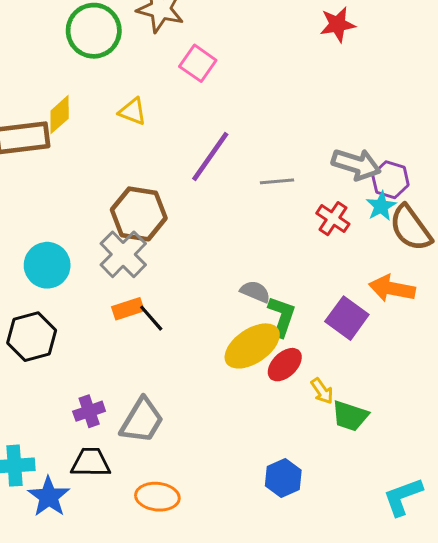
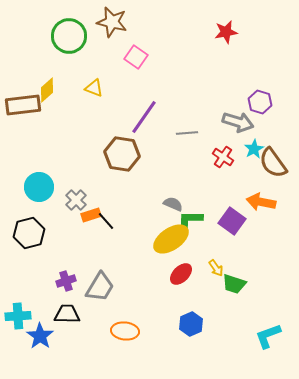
purple hexagon: (390, 180) -> (260, 102), moved
brown hexagon: (139, 214) -> (122, 154), moved
gray cross: (123, 254) -> (76, 200), moved, size x0.7
green L-shape: (282, 316) -> (190, 220), turned -108
red ellipse: (285, 365) -> (181, 274), moved
orange ellipse: (157, 497) -> (125, 331), moved

